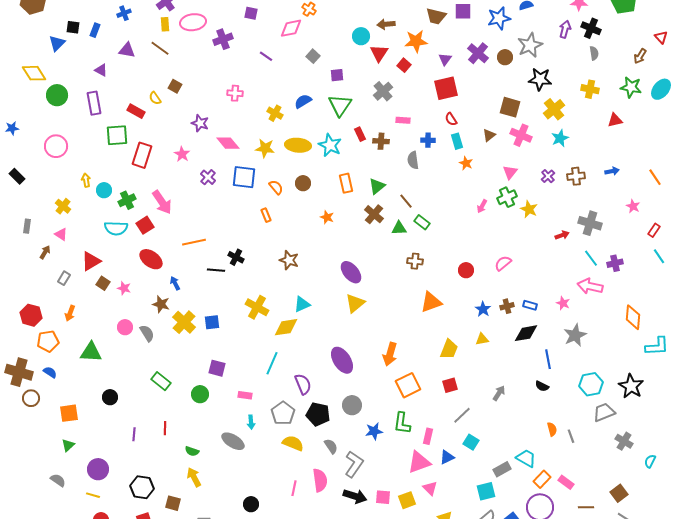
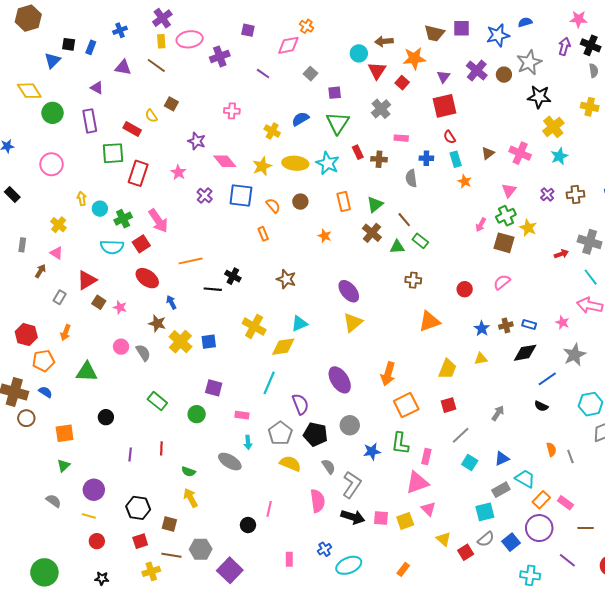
brown square: (510, 107) -> (504, 243), moved
yellow star: (265, 148) -> (262, 166), turned -30
blue line: (548, 359) -> (547, 379), turned 66
blue triangle: (447, 457) -> (502, 458), moved
pink line: (294, 488) -> (269, 509), moved

